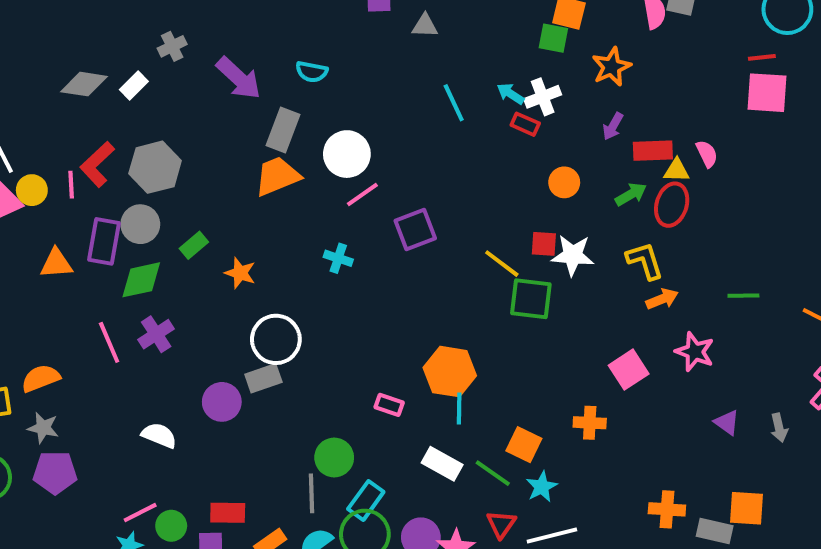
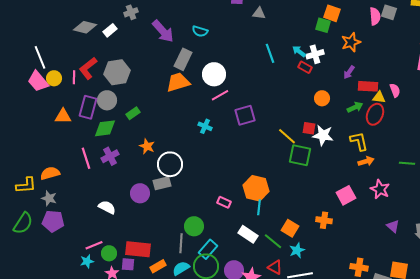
orange star: (240, 273) -> (147, 146), moved
red rectangle: (228, 513) -> (138, 249), size x1.4
red triangle: (501, 524) -> (275, 267), turned -42

